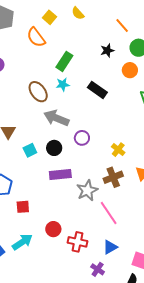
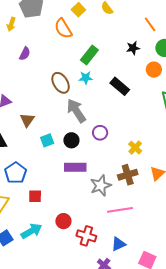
gray arrow: (56, 118) -> (76, 111), turned 30
pink line: (109, 213) -> (120, 210), turned -70

